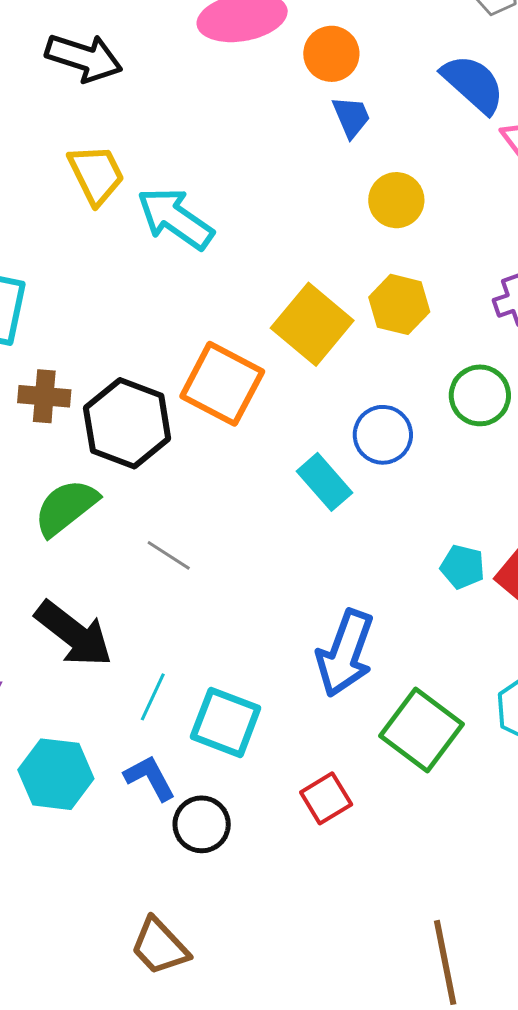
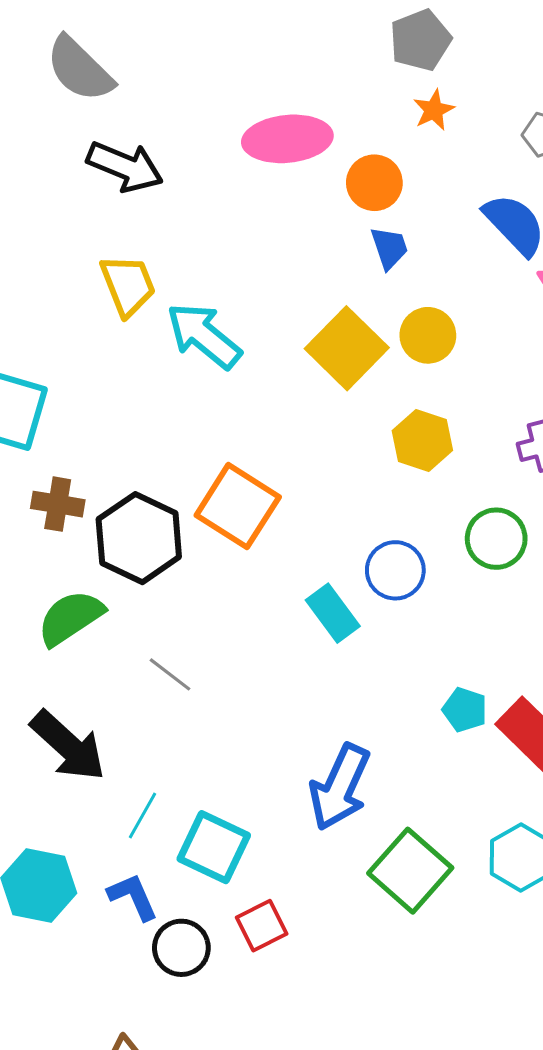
yellow square: (312, 324) -> (347, 348), moved
red square: (326, 798) -> (262, 926), moved

